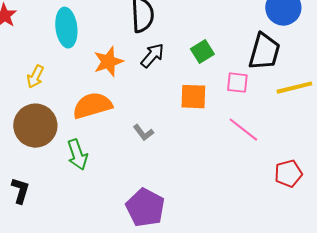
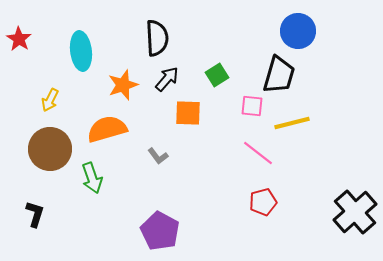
yellow line: (294, 88) -> (292, 123), moved
orange square: (193, 97) -> (188, 113), moved
red pentagon: (288, 174) -> (263, 202), moved

